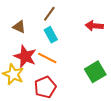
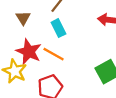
brown triangle: (19, 27) -> (23, 18), turned 32

